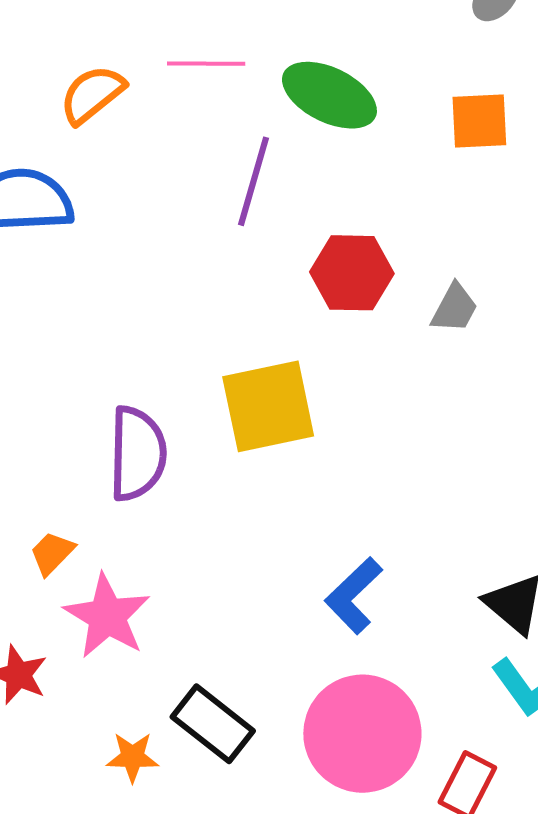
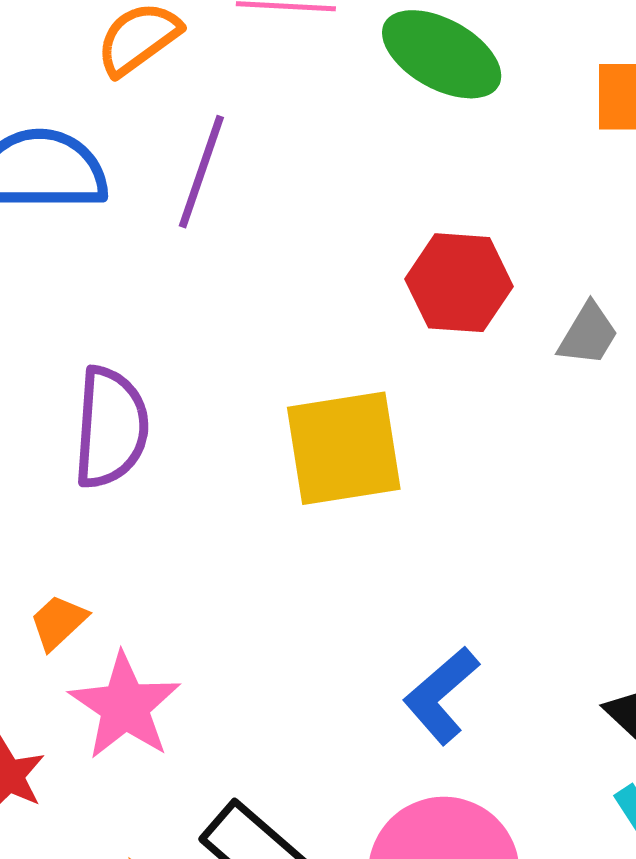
purple line: (253, 181) -> (201, 172), moved
purple semicircle: (137, 454) -> (111, 427), moved

